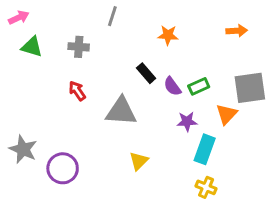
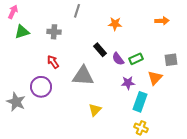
pink arrow: (19, 18) -> (13, 12), turned -40
green triangle: (32, 47) -> (22, 32), turned -35
gray square: (250, 88) -> (171, 60), size x0.6
purple circle: (63, 168) -> (41, 87), moved

